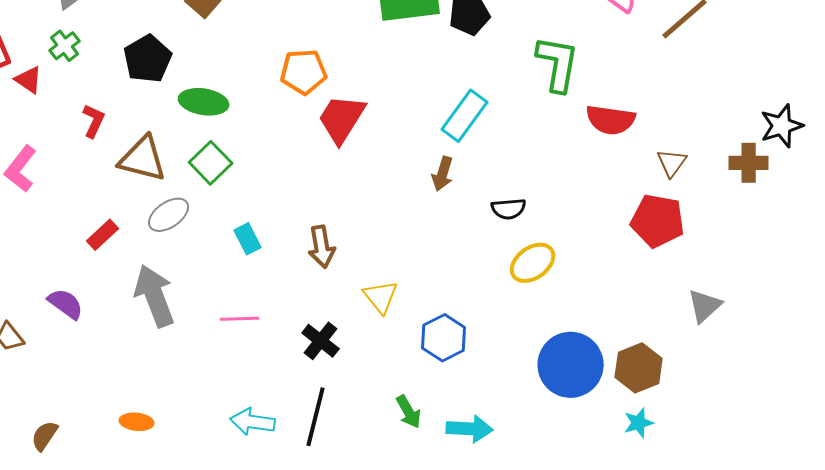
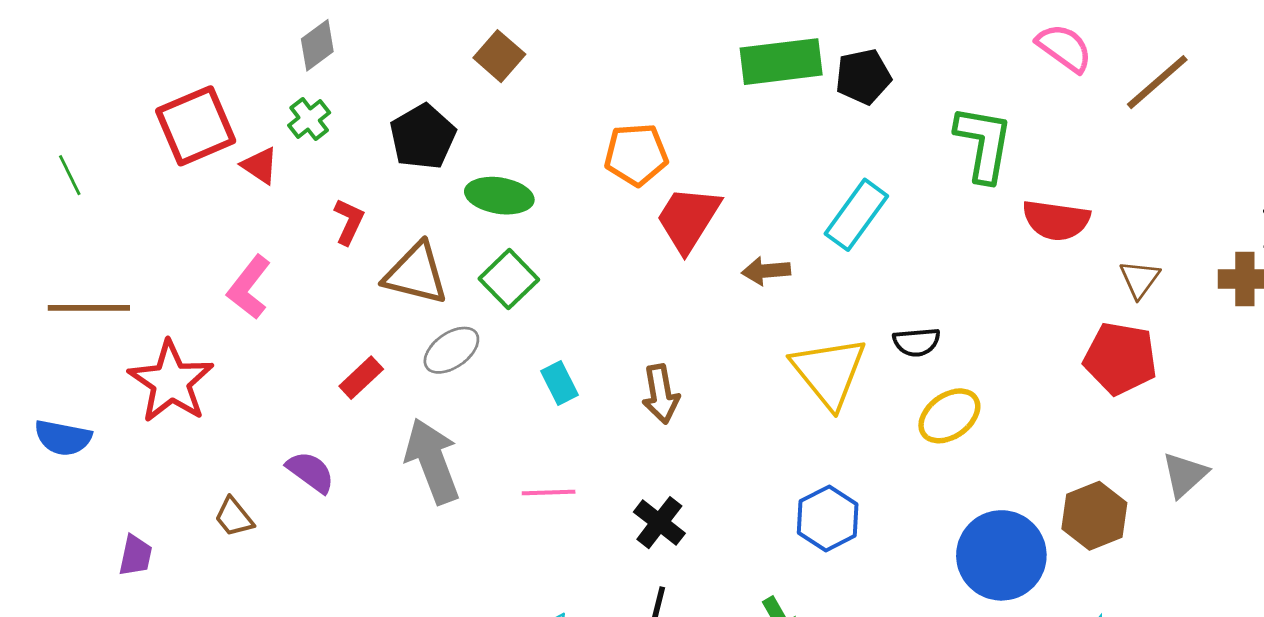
brown arrow: (443, 174) -> (766, 271), moved, turned 68
yellow triangle: (381, 297) -> (829, 372), moved, size x1.6
brown hexagon: (639, 368) -> (1094, 516), moved

